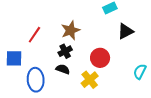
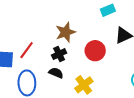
red line: (34, 35) -> (27, 50), moved
red circle: (100, 58) -> (95, 51), moved

